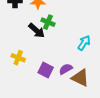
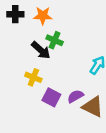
yellow cross: (18, 58) -> (33, 77), moved

